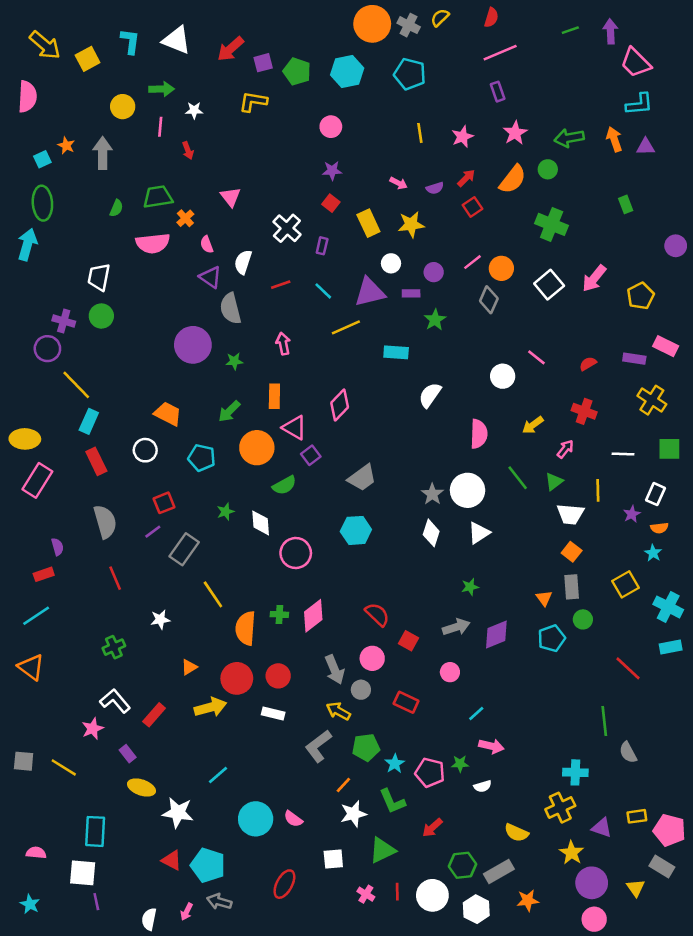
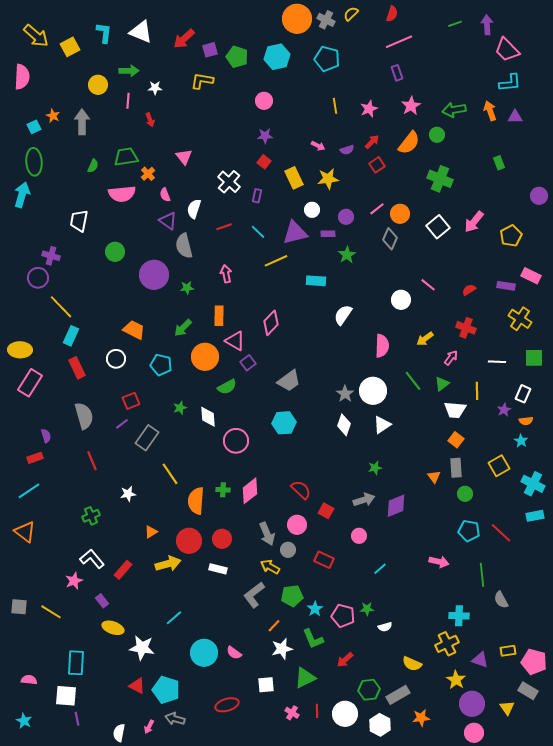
green circle: (101, 316) -> (115, 252), moved
cyan pentagon: (552, 638) -> (469, 531), moved, turned 30
pink arrow: (491, 746) -> (439, 562), moved
red ellipse: (284, 884) -> (227, 705), turned 45

